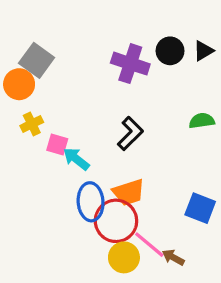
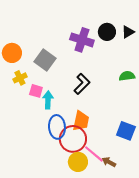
gray square: (37, 60) -> (45, 60), moved
cyan arrow: (76, 159) -> (48, 100), turned 54
orange trapezoid: (129, 192) -> (81, 121), turned -60

